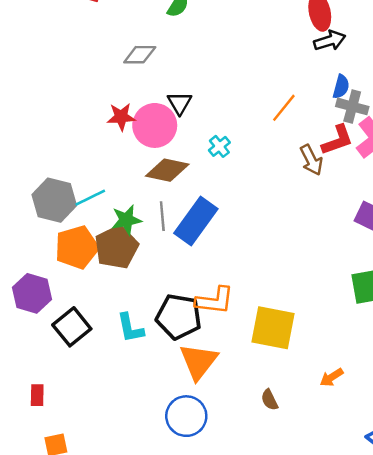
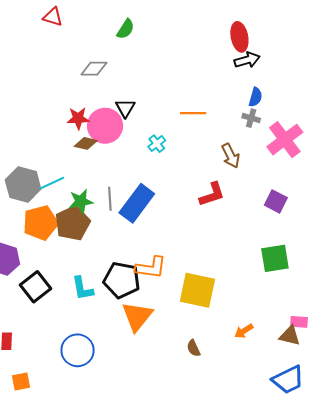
gray cross: (352, 106) -> (251, 118), moved, size x0.7
orange line: (284, 108) -> (193, 113), moved, turned 50
red L-shape: (337, 140) -> (212, 194), moved
brown diamond: (167, 170) -> (86, 143), moved, size x0.7
blue circle: (186, 416) -> (78, 350), moved

